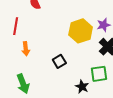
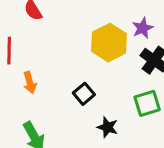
black star: (82, 87) -> (108, 127), moved

